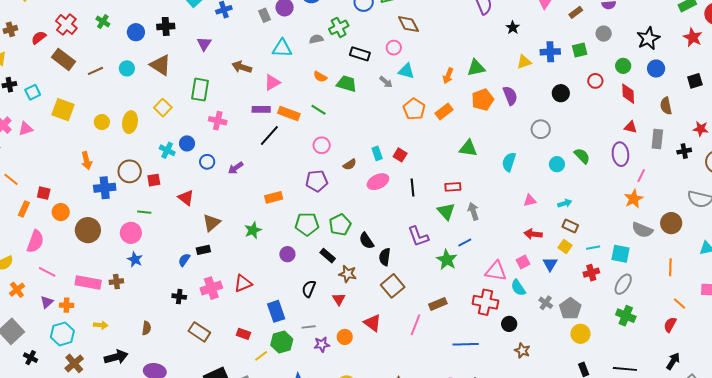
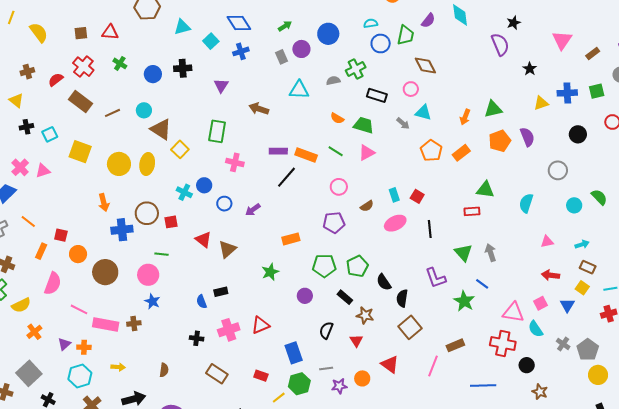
brown triangle: (160, 65) -> (161, 129), moved
pink triangle: (272, 82) -> (367, 153), moved
yellow circle: (102, 122) -> (119, 164), size x1.5
red rectangle: (453, 187) -> (472, 211), moved
brown triangle: (211, 223) -> (227, 249), moved
blue line: (465, 243) -> (482, 284), turned 64
blue semicircle: (184, 260) -> (202, 302), turned -56
pink line: (47, 272) -> (79, 309), moved

